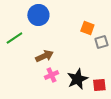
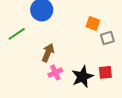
brown arrow: (44, 56) -> (48, 53), turned -42
red square: (99, 85) -> (105, 72), moved

